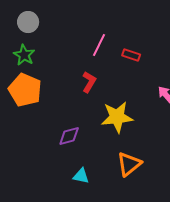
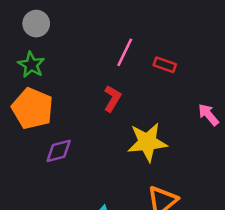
purple diamond: (69, 136) -> (59, 151), moved

